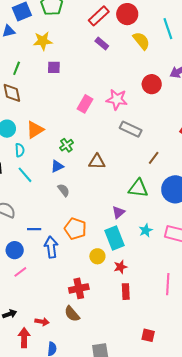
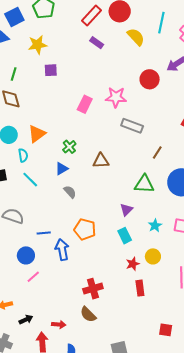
cyan line: (168, 29) -> (161, 23), turned 35
cyan rectangle: (115, 238) -> (125, 236), size x0.7
yellow circle: (97, 256) -> (153, 256), moved

